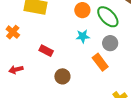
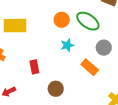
gray circle: (110, 43) -> (104, 48), moved
red rectangle: (46, 51) -> (34, 67), turned 64

